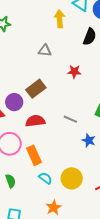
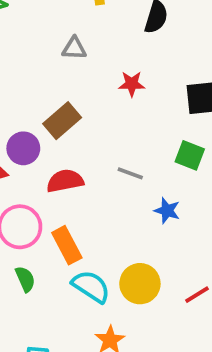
cyan semicircle: (45, 178) -> (91, 287), size x1.5
green semicircle: (11, 181) -> (25, 279), moved

